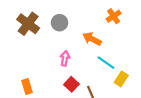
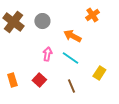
cyan line: (106, 63) -> (70, 58), moved
red square: (71, 84) -> (39, 80), moved

